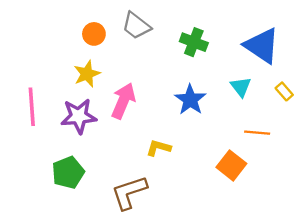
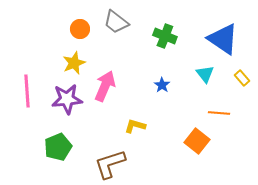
blue star: (190, 100) -> (162, 85), size x0.6

